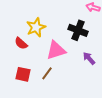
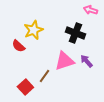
pink triangle: (56, 50) -> (64, 61), moved
red square: (23, 74) -> (25, 87), moved, turned 35

